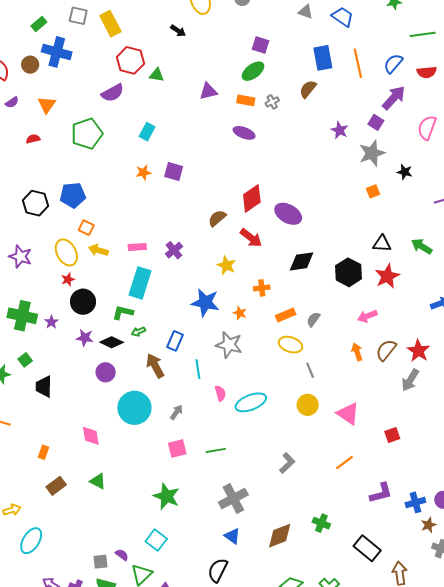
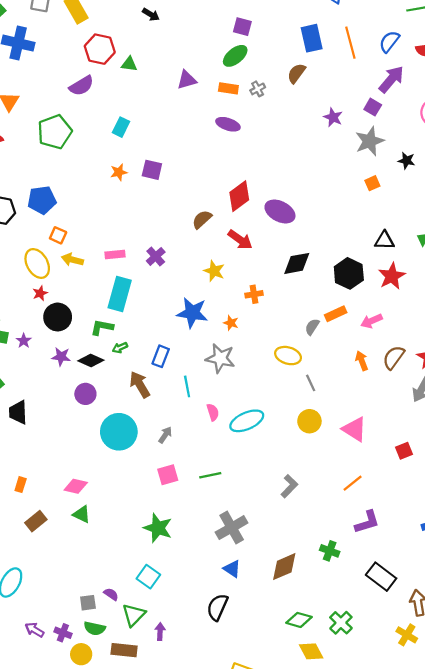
orange rectangle: (286, 315) -> (336, 314), moved
pink diamond: (91, 436) -> (76, 486), moved, turned -65
purple L-shape: (381, 493) -> (367, 522), moved

